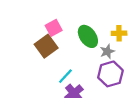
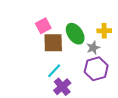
brown square: (46, 46) -> (53, 43), moved, turned 35

